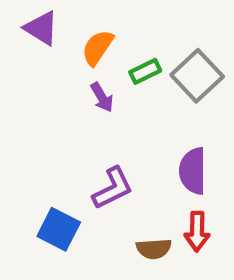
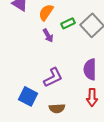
brown semicircle: (154, 249) -> (57, 108), moved

